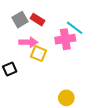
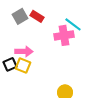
pink arrow: (28, 42) -> (24, 51), moved
yellow square: (39, 54) -> (23, 65), moved

